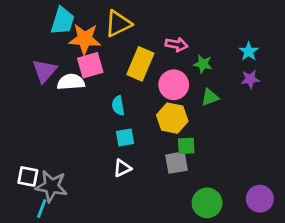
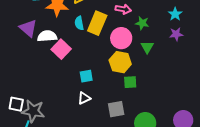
pink square: (90, 65) -> (61, 49), moved, turned -30
purple triangle: (44, 71) -> (28, 28), turned -30
green triangle: (210, 97) -> (147, 47), turned -40
cyan semicircle: (118, 106) -> (79, 23), moved
gray square: (176, 163) -> (116, 109), moved

